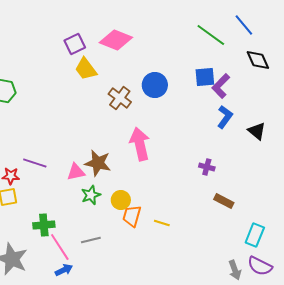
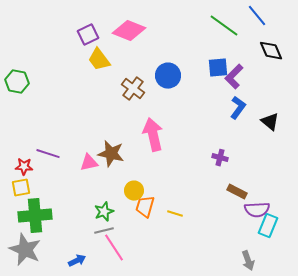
green star: (91, 195) -> (104, 212), moved
green cross: (44, 225) -> (35, 216), moved, size x1.5
pink line: (60, 247) -> (114, 248), moved
purple semicircle: (260, 266) -> (257, 210), moved, turned -30

